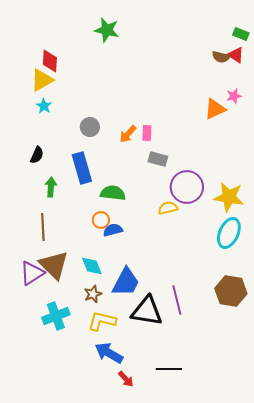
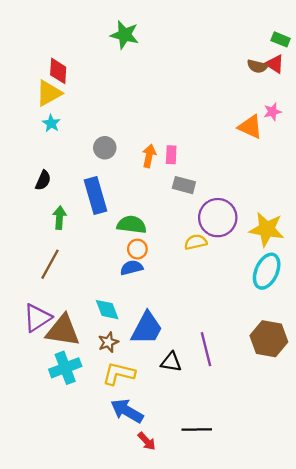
orange triangle: (215, 109) -> (250, 127), turned 50
orange arrow: (128, 134) -> (149, 156), turned 150
orange circle: (101, 220) -> (137, 249), moved
brown line: (43, 227) -> (50, 264), turned 32
brown triangle: (54, 265) -> (63, 331), moved, turned -36
black triangle: (147, 311) -> (171, 362), size x0.6

